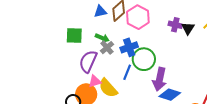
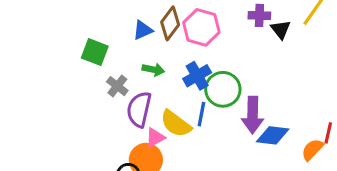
purple cross: (175, 25) -> (259, 15), moved
green square: (74, 36) -> (95, 52), moved, turned 30
gray cross: (107, 48) -> (117, 86), moved
yellow semicircle: (108, 88) -> (176, 124), moved

